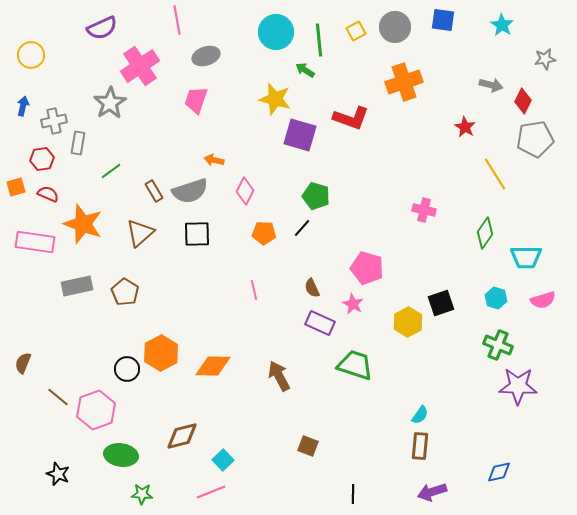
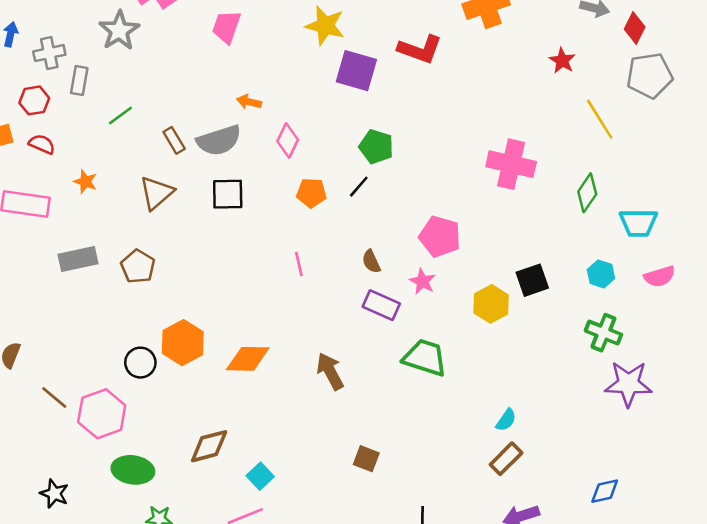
pink cross: (424, 210) -> (511, 164), size x1.6
orange star: (83, 224) -> (85, 182), size x0.5
brown rectangle: (420, 446) -> (506, 459), turned 40

